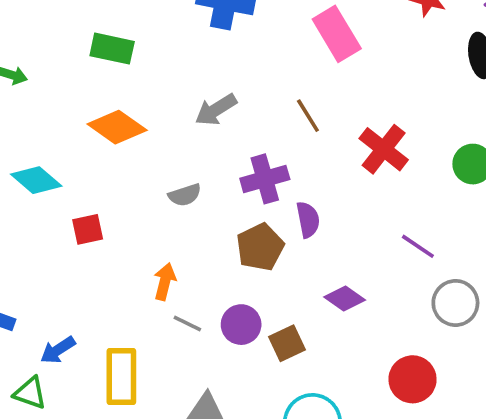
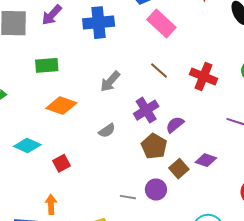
purple semicircle: (308, 220) -> (175, 125), turned -102
orange arrow: (165, 282) -> (51, 204), moved
brown square: (287, 343) -> (179, 169), moved

